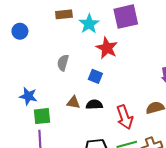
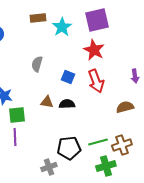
red star: (107, 48) -> (94, 50), moved
red arrow: (125, 117) -> (96, 81), moved

